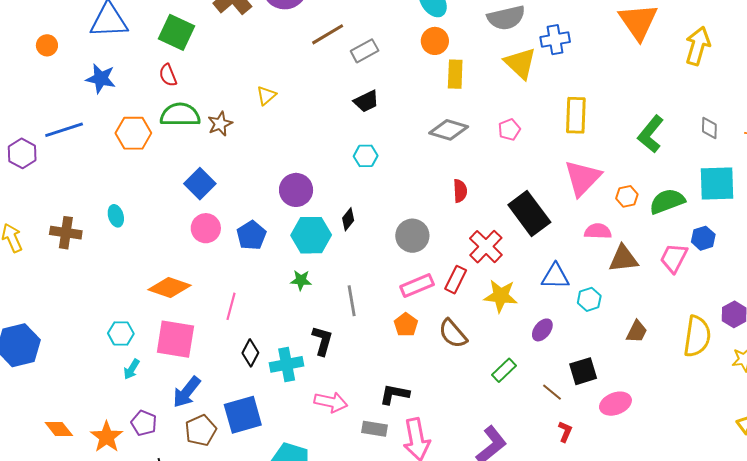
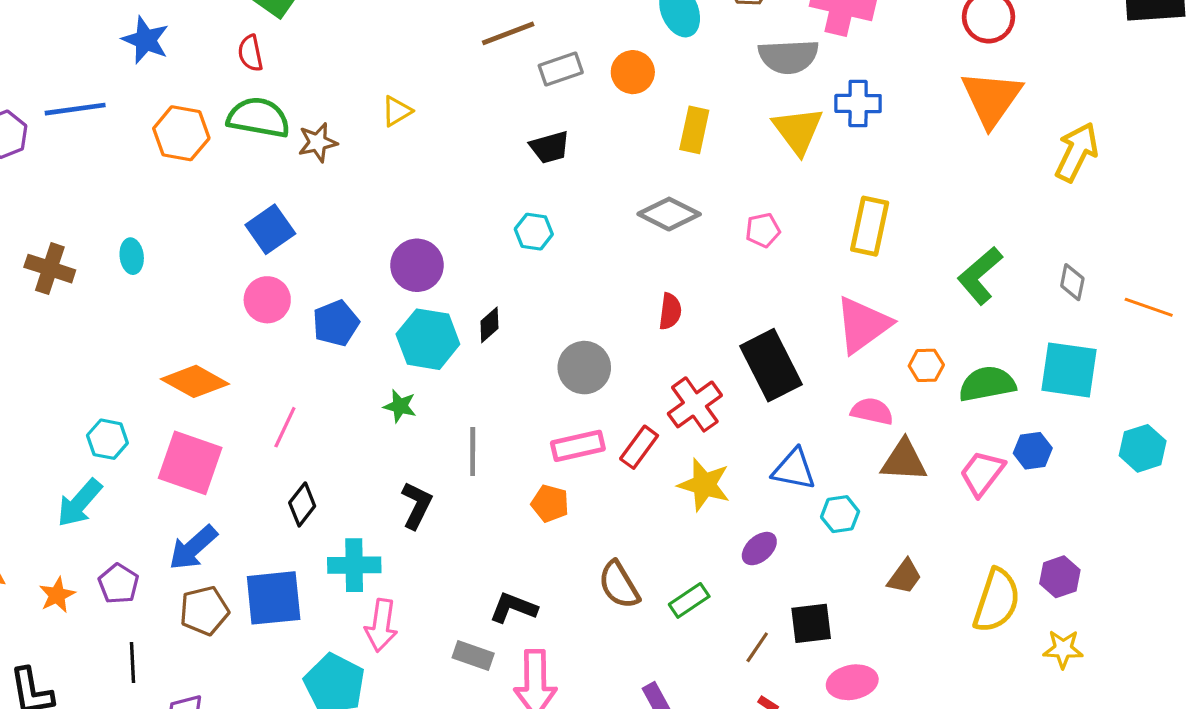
orange circle: (435, 41) -> (633, 72), moved
orange pentagon: (406, 325) -> (550, 503), turned -30
brown semicircle: (453, 334) -> (619, 585), moved
cyan cross: (287, 364) -> (354, 565), moved
cyan arrow: (132, 369) -> (79, 503), moved, size x1.6
brown line: (552, 392) -> (757, 647), turned 75
pink arrow: (331, 402) -> (381, 625), moved, turned 76
orange star: (107, 437) -> (57, 595), size x0.7

